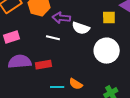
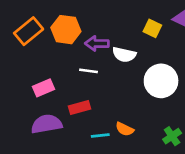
yellow square: (109, 17) -> (152, 28), moved, turned 32
pink rectangle: (11, 37) -> (44, 88), moved
purple semicircle: (20, 62) -> (47, 124), moved

